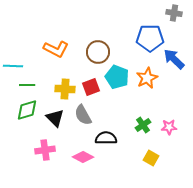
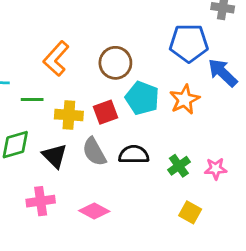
orange L-shape: (56, 49) -> (56, 59), turned 105
green line: (27, 85) -> (32, 100), moved
black semicircle: (106, 138) -> (134, 155), moved

